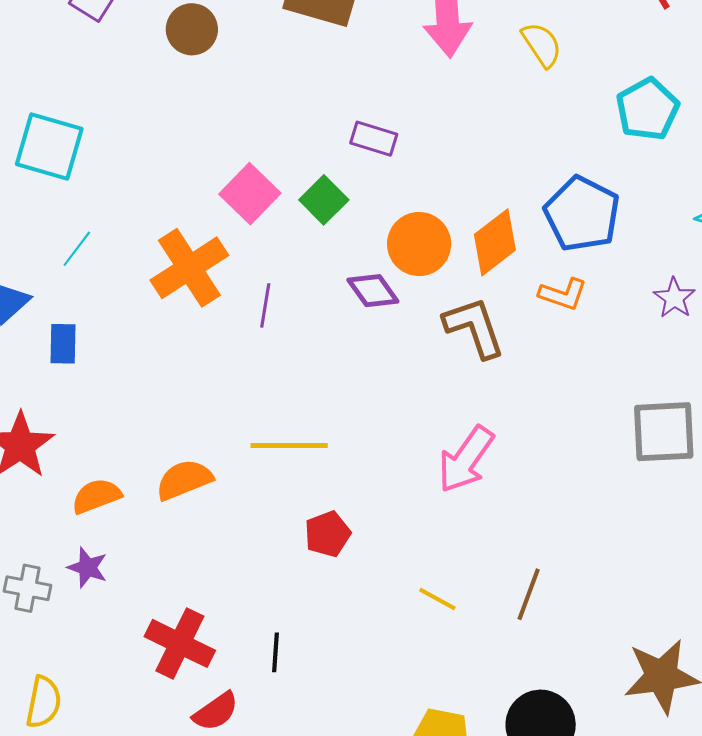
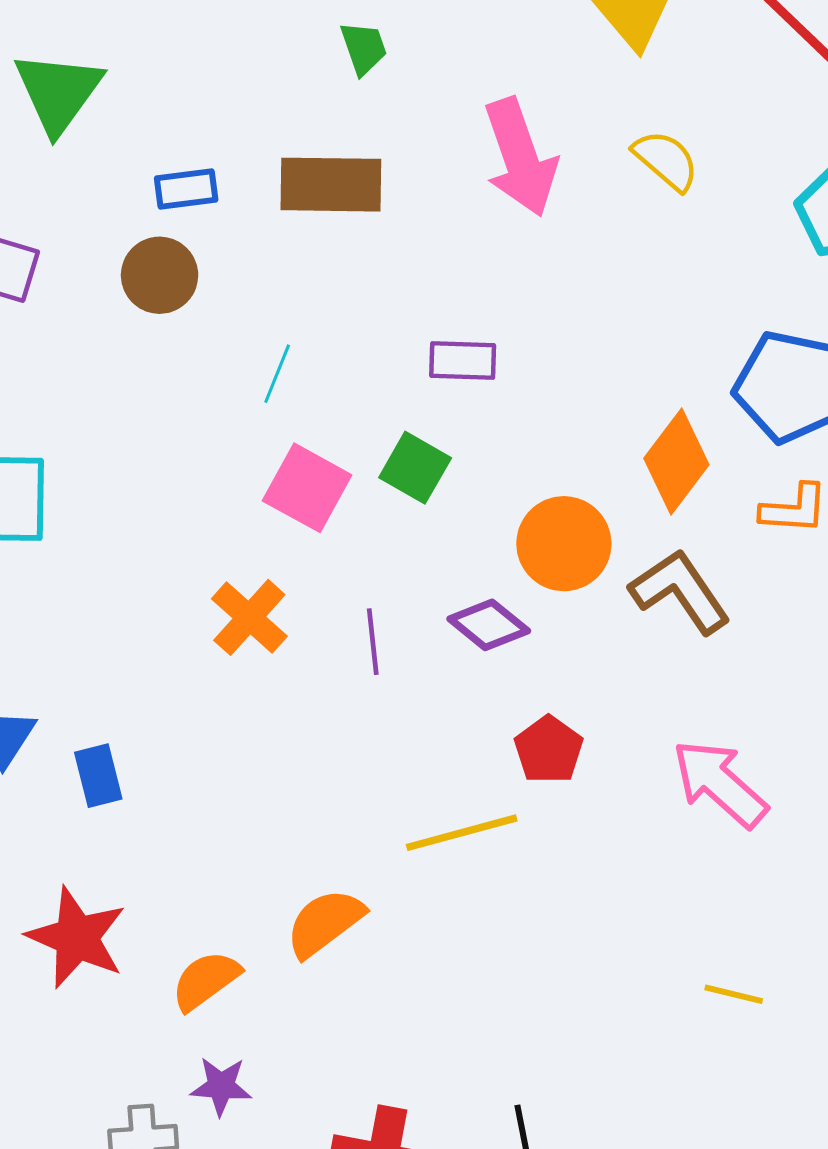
orange circle: (419, 244) -> (564, 544), moved
cyan line: (77, 249) -> (277, 374), moved
orange cross: (189, 268) -> (249, 617), size x0.7
purple diamond: (373, 291) -> (489, 625), moved
pink arrow: (466, 459) -> (720, 783), turned 112
red pentagon: (328, 534) -> (549, 750), moved

